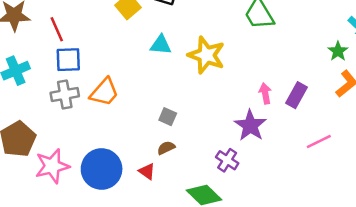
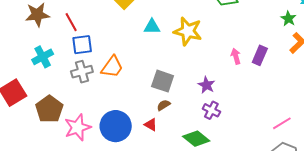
gray square: (168, 117) -> (163, 81), size x1.6
purple star: (250, 125) -> (206, 85), moved, size x0.7
pink line: (319, 142) -> (282, 123), moved

